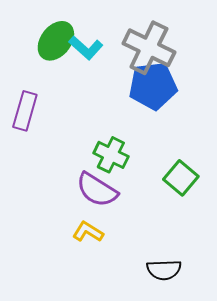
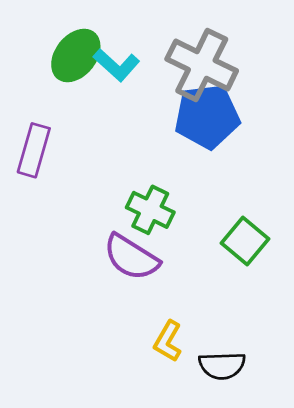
yellow L-shape: (88, 232) -> (168, 341), moved, turned -92

